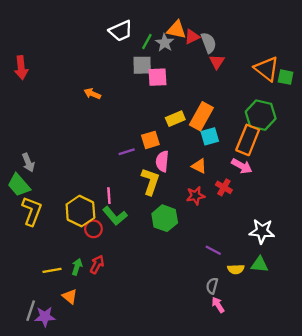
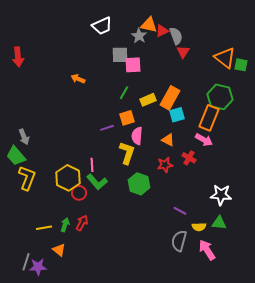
green line: (147, 42) -> (124, 93), moved
gray semicircle: (212, 286) -> (179, 241), size x1.5
pink arrow: (218, 305) -> (207, 250), moved, size x1.5

